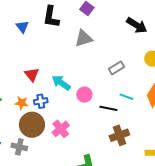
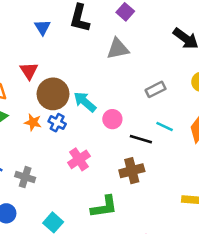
red triangle: (32, 75) -> (29, 71), moved
blue cross: (41, 101) -> (57, 123), turned 32
brown circle: (32, 125) -> (53, 94), moved
brown cross: (119, 135) -> (132, 171), moved

